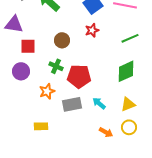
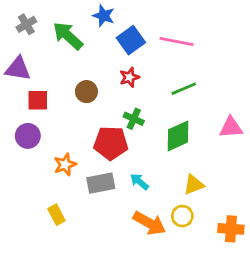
green cross: (56, 66) -> (134, 119), moved
yellow triangle: (128, 104) -> (194, 185), moved
yellow rectangle: (41, 126) -> (56, 215), turned 64
orange arrow: (106, 132) -> (149, 223), size x1.6

